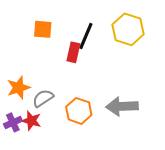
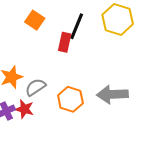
orange square: (43, 29) -> (35, 20), turned 30

